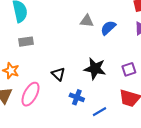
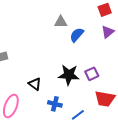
gray triangle: (87, 21) -> (61, 22), moved
purple square: (129, 69) -> (92, 74), moved

